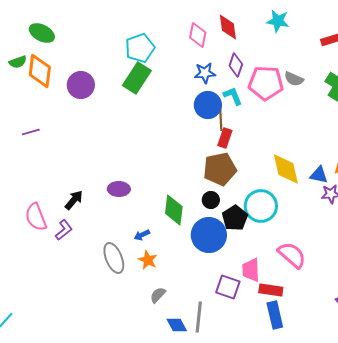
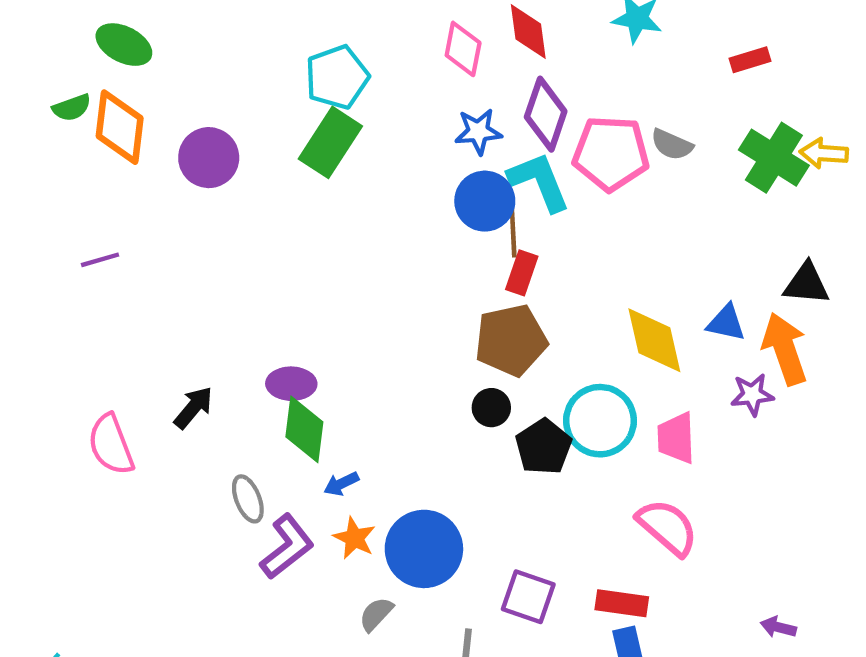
purple diamond: (236, 65) -> (546, 114), size x1.4
cyan L-shape: (233, 96) -> (539, 182), size x1.5
blue triangle: (319, 175) -> (726, 323), moved
green diamond: (174, 210) -> (304, 429), moved
purple L-shape: (64, 230) -> (287, 547), moved, size x1.4
blue circle: (209, 235) -> (424, 549), moved
gray ellipse: (114, 258) -> (248, 499), moved, size x0.7
pink trapezoid: (251, 270) -> (676, 438), moved

